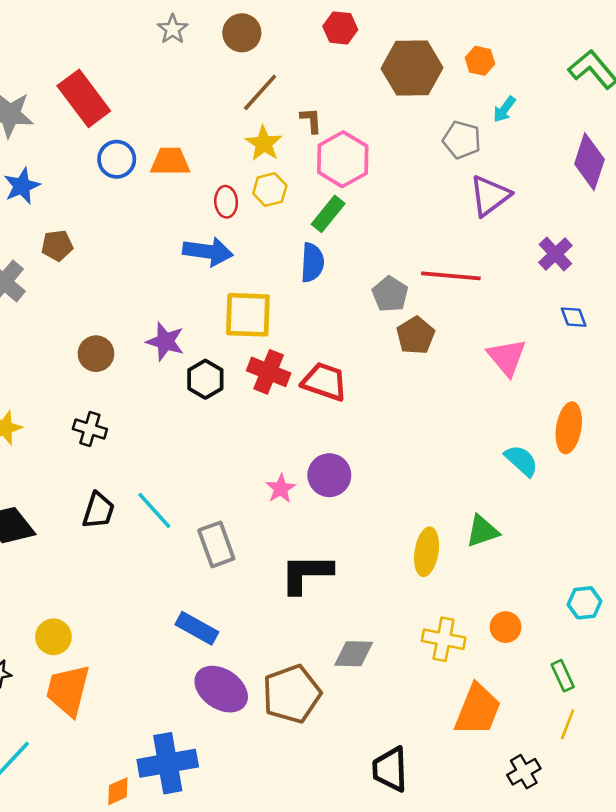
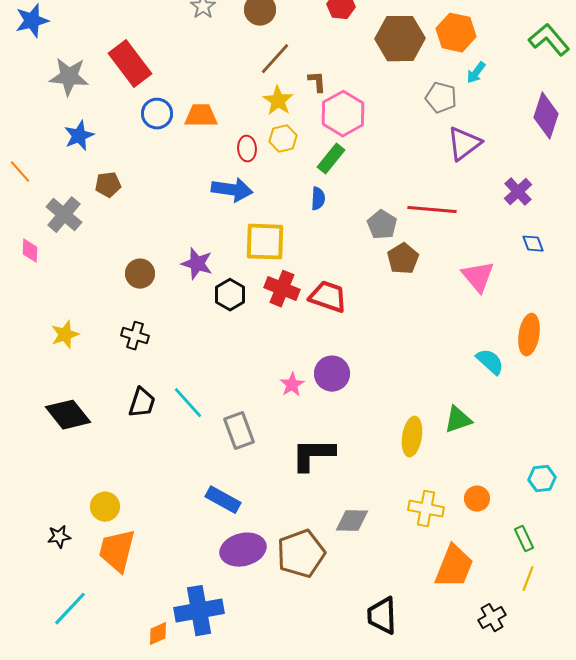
orange hexagon: (480, 61) -> (456, 33), size x1.6
blue semicircle: (312, 263) -> (318, 199), size x0.7
purple ellipse: (221, 689) -> (243, 550), turned -48

